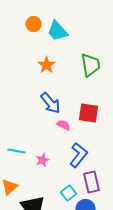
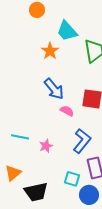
cyan trapezoid: (58, 31) -> (67, 31), moved
cyan square: (69, 193) -> (72, 179), turned -35

